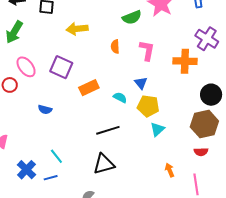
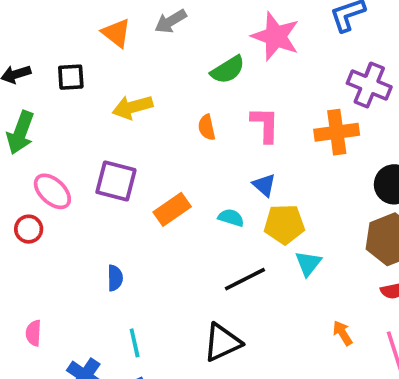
blue semicircle: (45, 109) -> (115, 278), moved, turned -96
black line: (108, 130) -> (245, 279), moved
cyan line: (56, 156) -> (135, 343), turned 35

